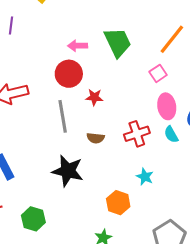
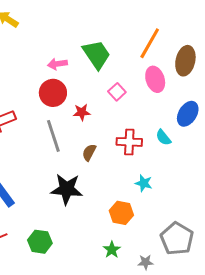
pink square: (158, 73) -> (117, 92), moved
pink ellipse: (167, 106) -> (155, 79), moved
red cross: (137, 134) -> (129, 142), turned 30
brown semicircle: (96, 138) -> (89, 152), turned 120

